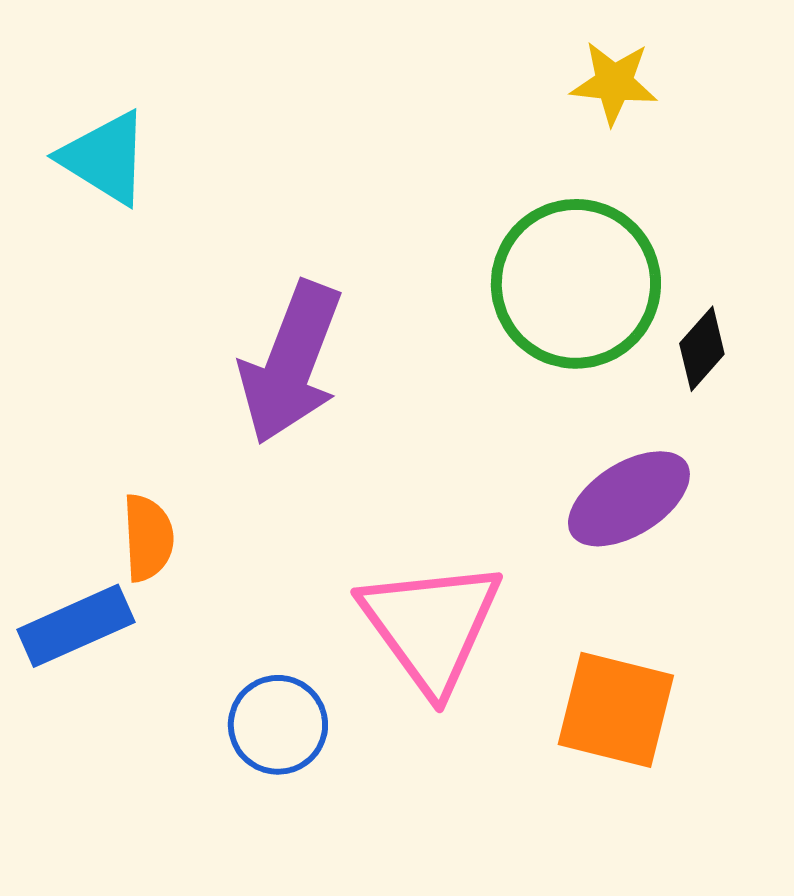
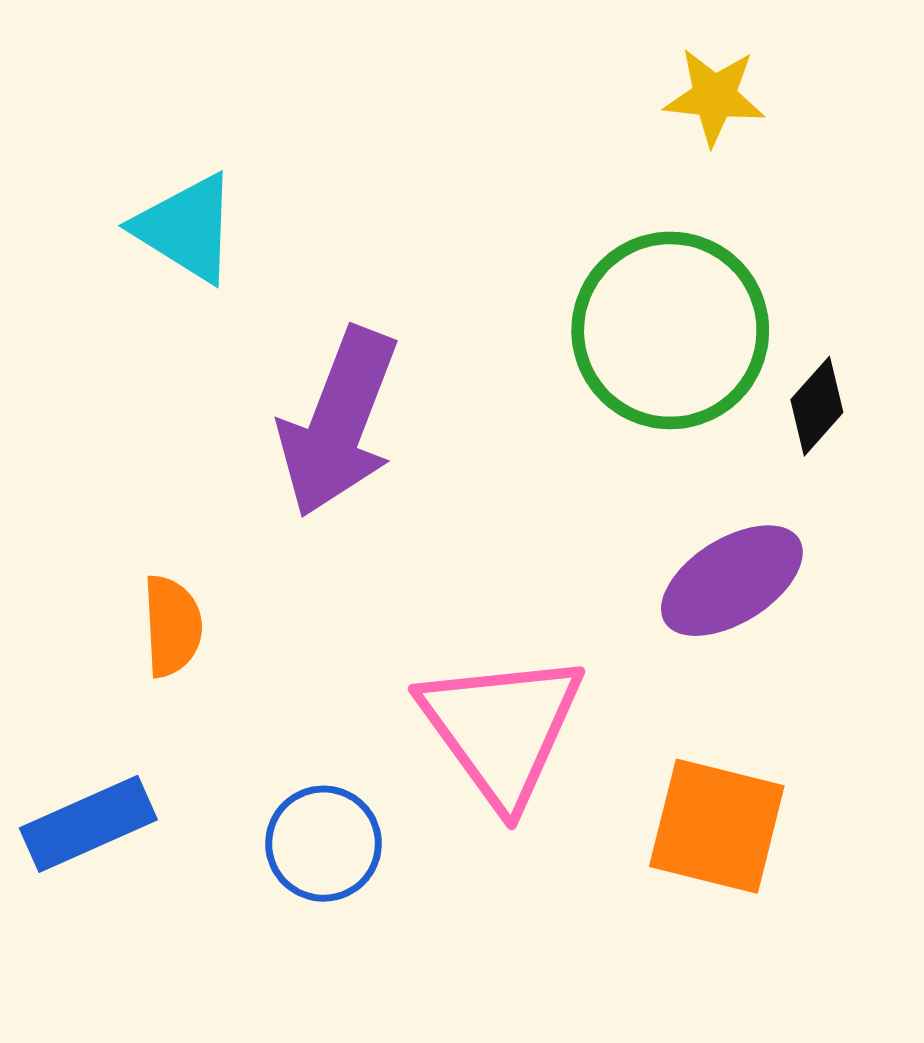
cyan triangle: (105, 158) -> (186, 228), moved
blue rectangle: (76, 626) -> (88, 824), moved

